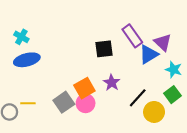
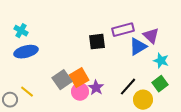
purple rectangle: (132, 36) -> (123, 30), turned -70
purple star: (112, 83) -> (96, 88), moved
gray square: (64, 102) -> (62, 80), moved
yellow line: (28, 103) -> (27, 92), turned 40

